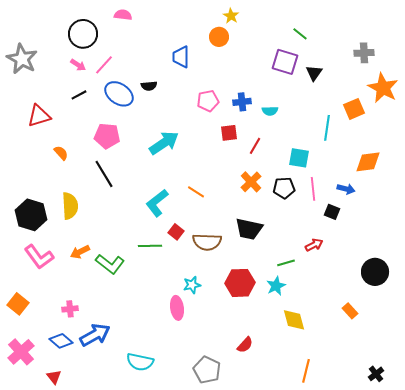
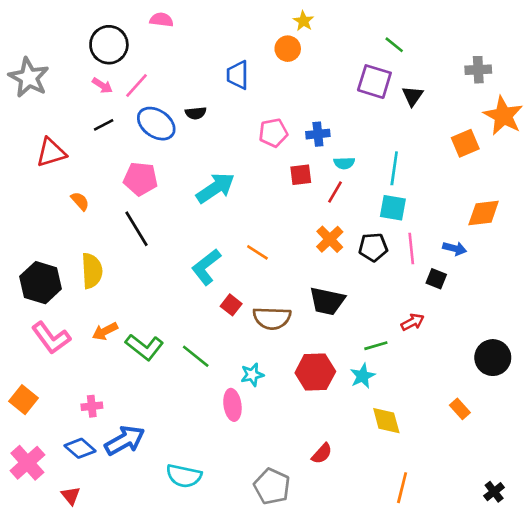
cyan semicircle: (270, 111) -> (344, 163), moved
cyan line: (327, 128) -> (394, 168), moved
green line: (150, 246) -> (196, 356), moved, turned 40

